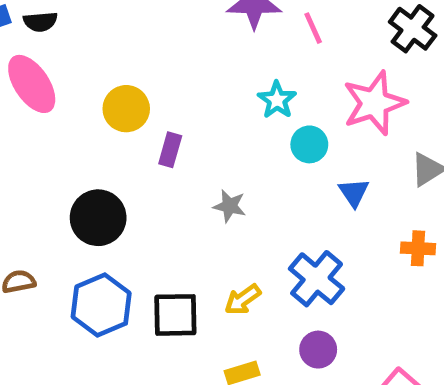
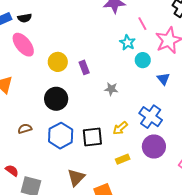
pink line: (313, 28) -> (142, 24), moved
yellow circle: (126, 109) -> (58, 62), moved
purple rectangle: (170, 150) -> (84, 67), turned -32
purple circle: (318, 350) -> (154, 146), size x1.5

